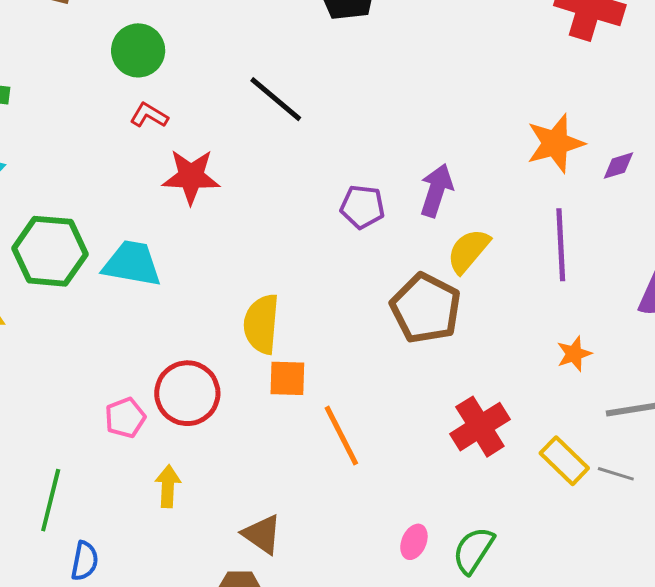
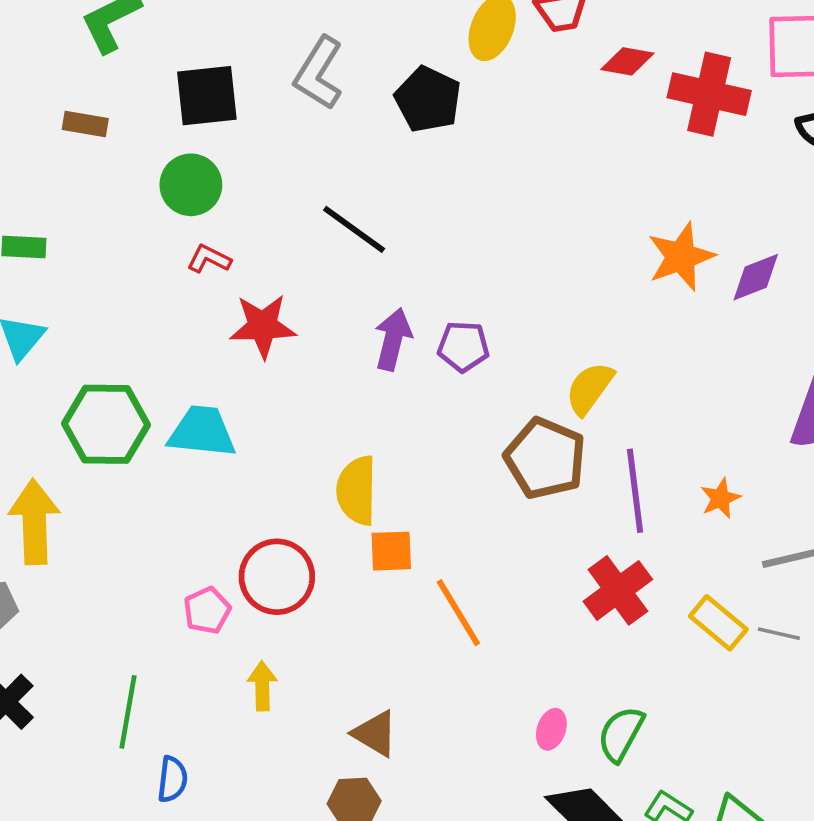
purple diamond: (618, 166) -> (756, 277), size x1.4
purple arrow: (436, 190) -> (393, 339), moved
purple line: (561, 245) -> (635, 491), moved

